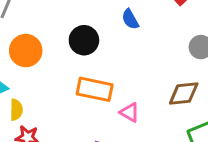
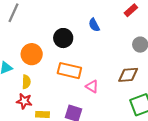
orange circle: (26, 51) -> (32, 54), moved
yellow semicircle: (16, 110) -> (26, 82), moved

